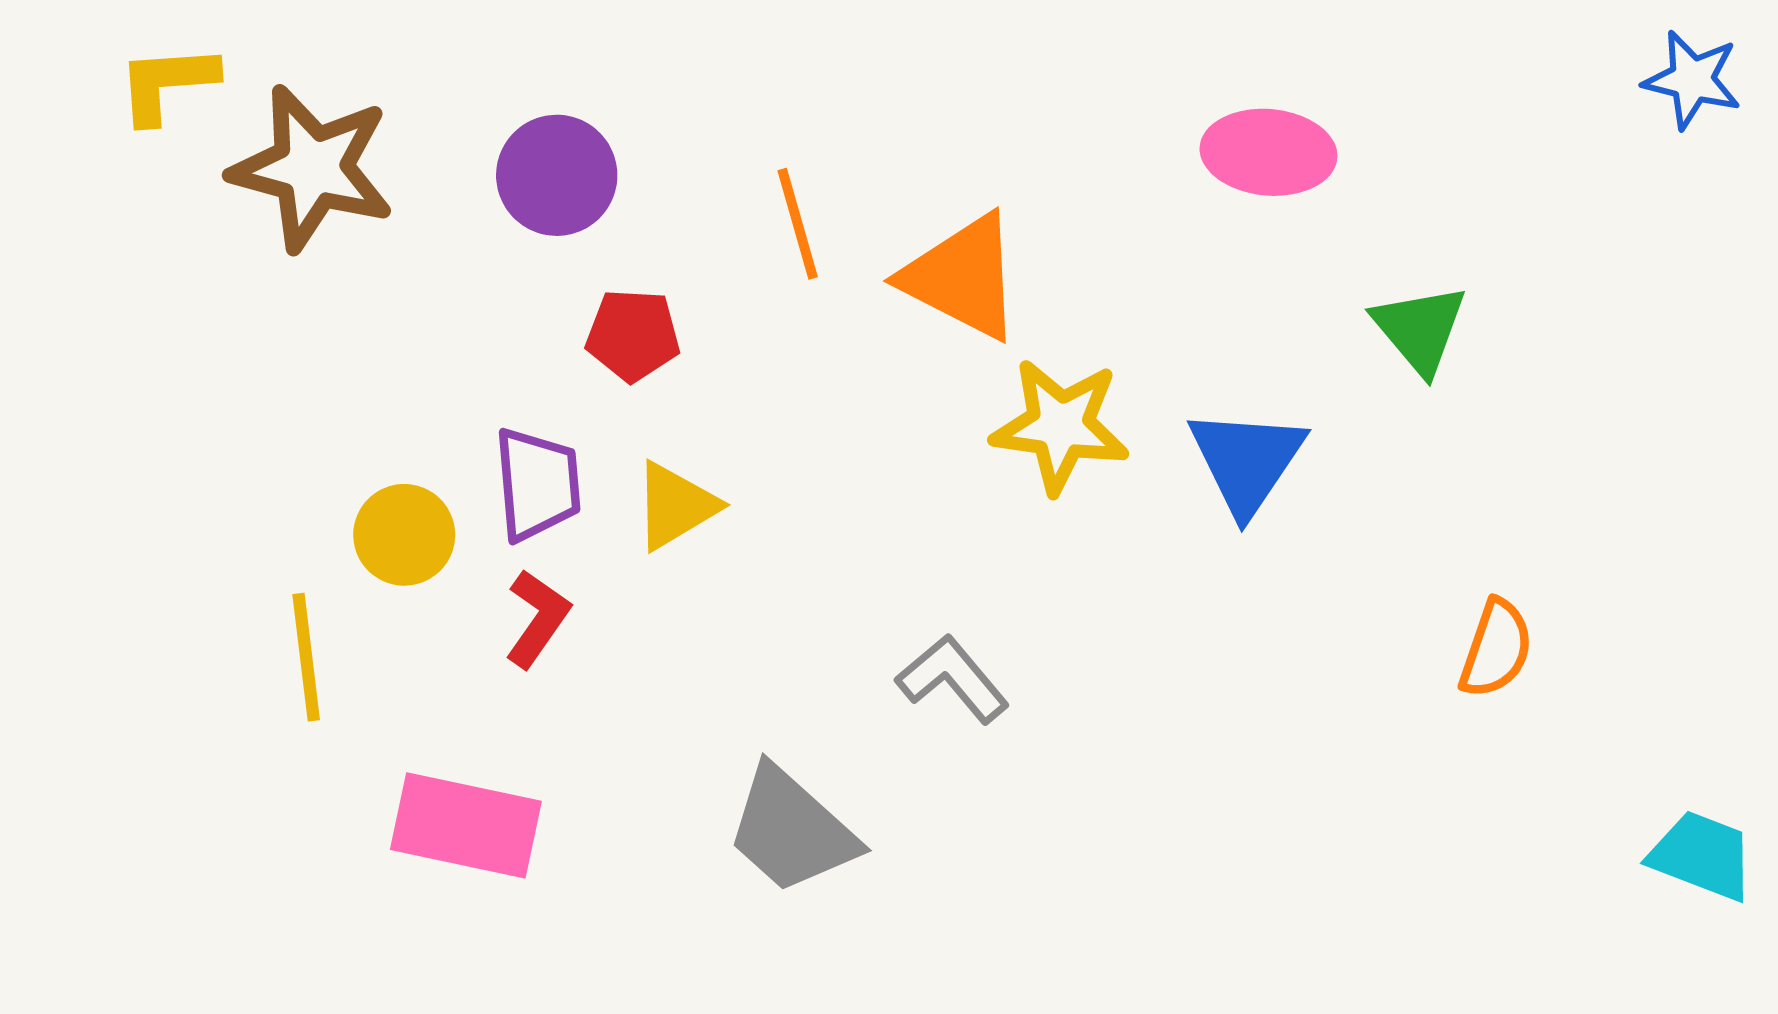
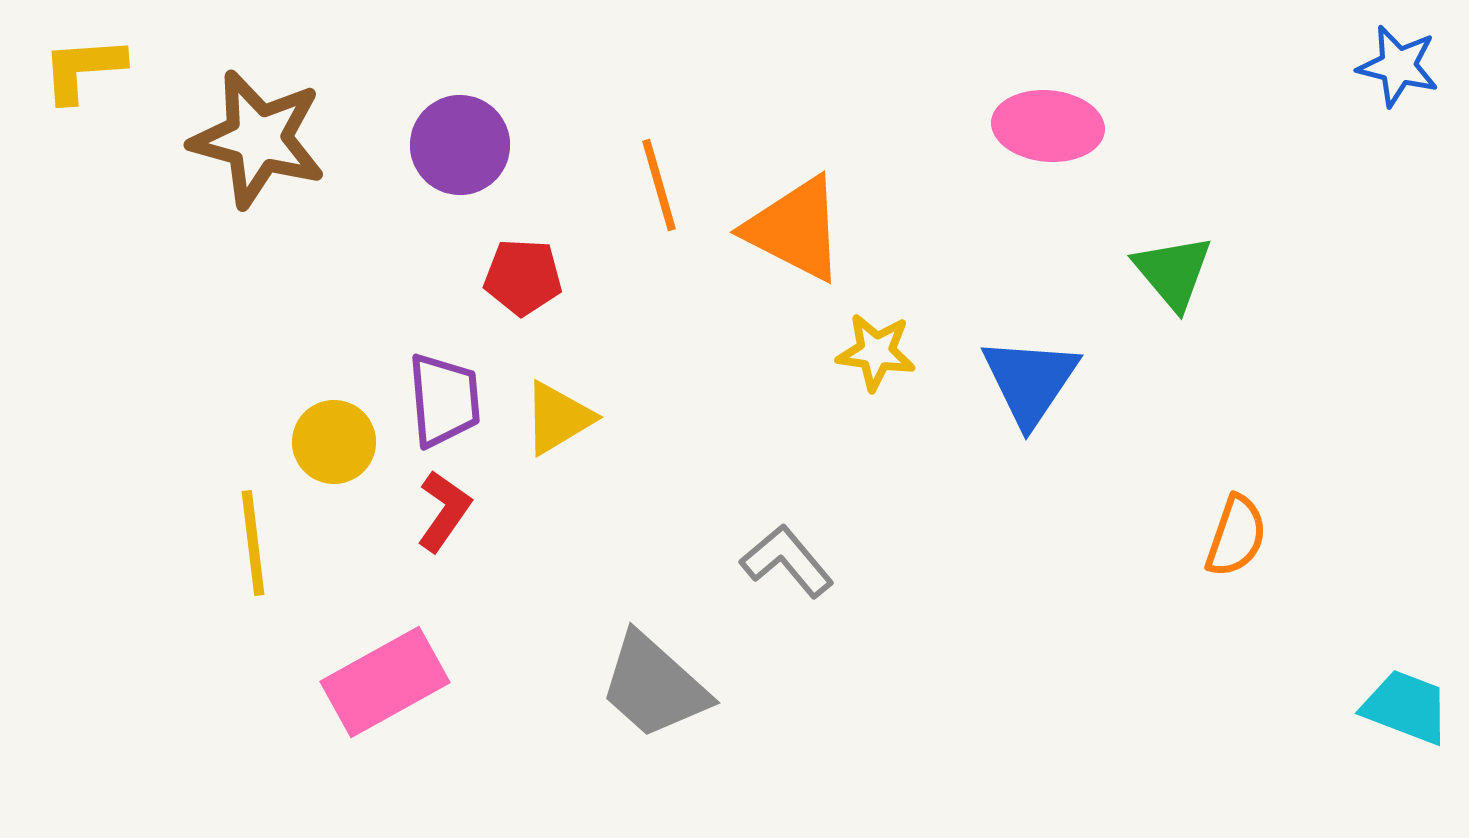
yellow L-shape: (167, 83) -> (83, 69), moved
yellow star: (1060, 426) -> (876, 352), size x0.7
pink rectangle: (466, 825) -> (385, 682), turned -41

